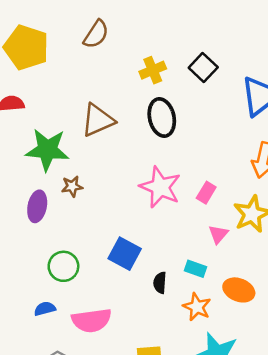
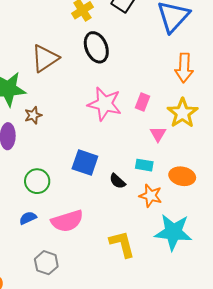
black semicircle: (160, 283) -> (117, 181), turned -42

